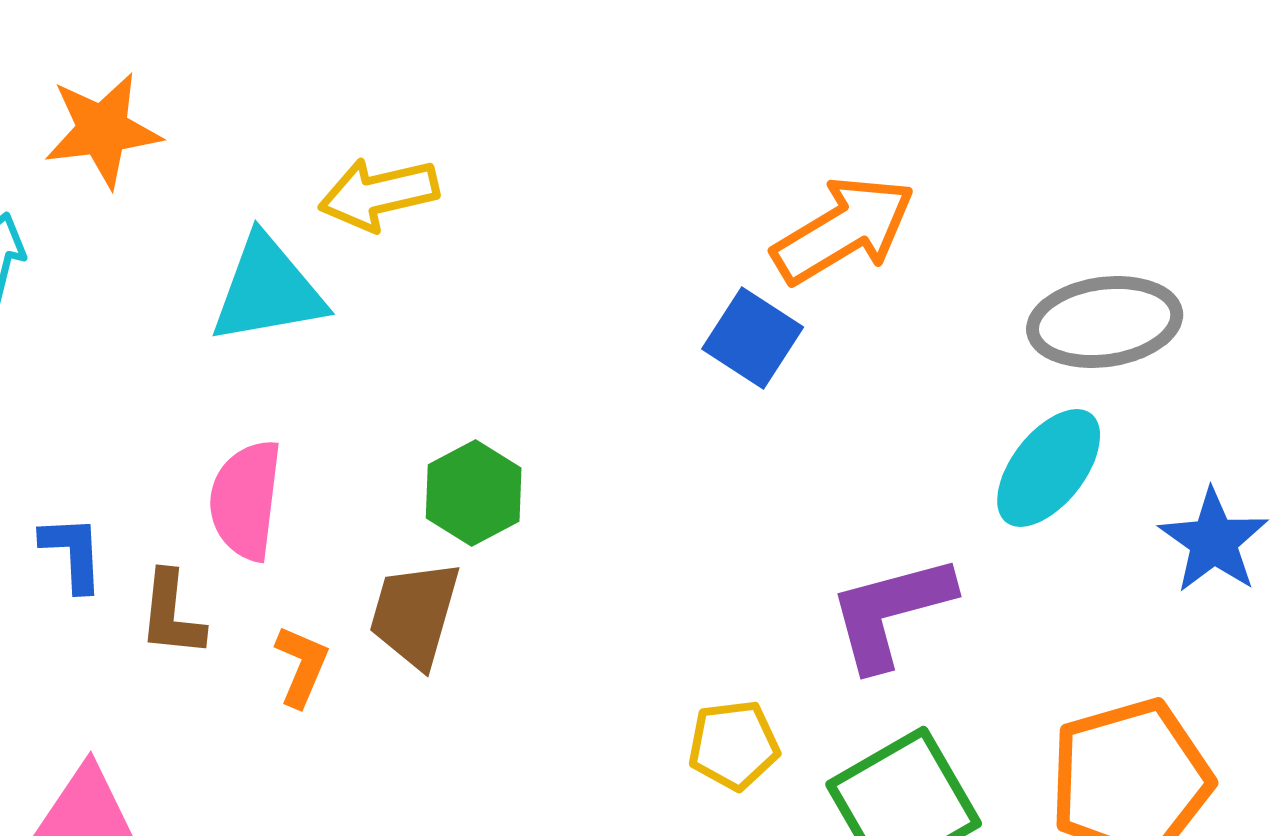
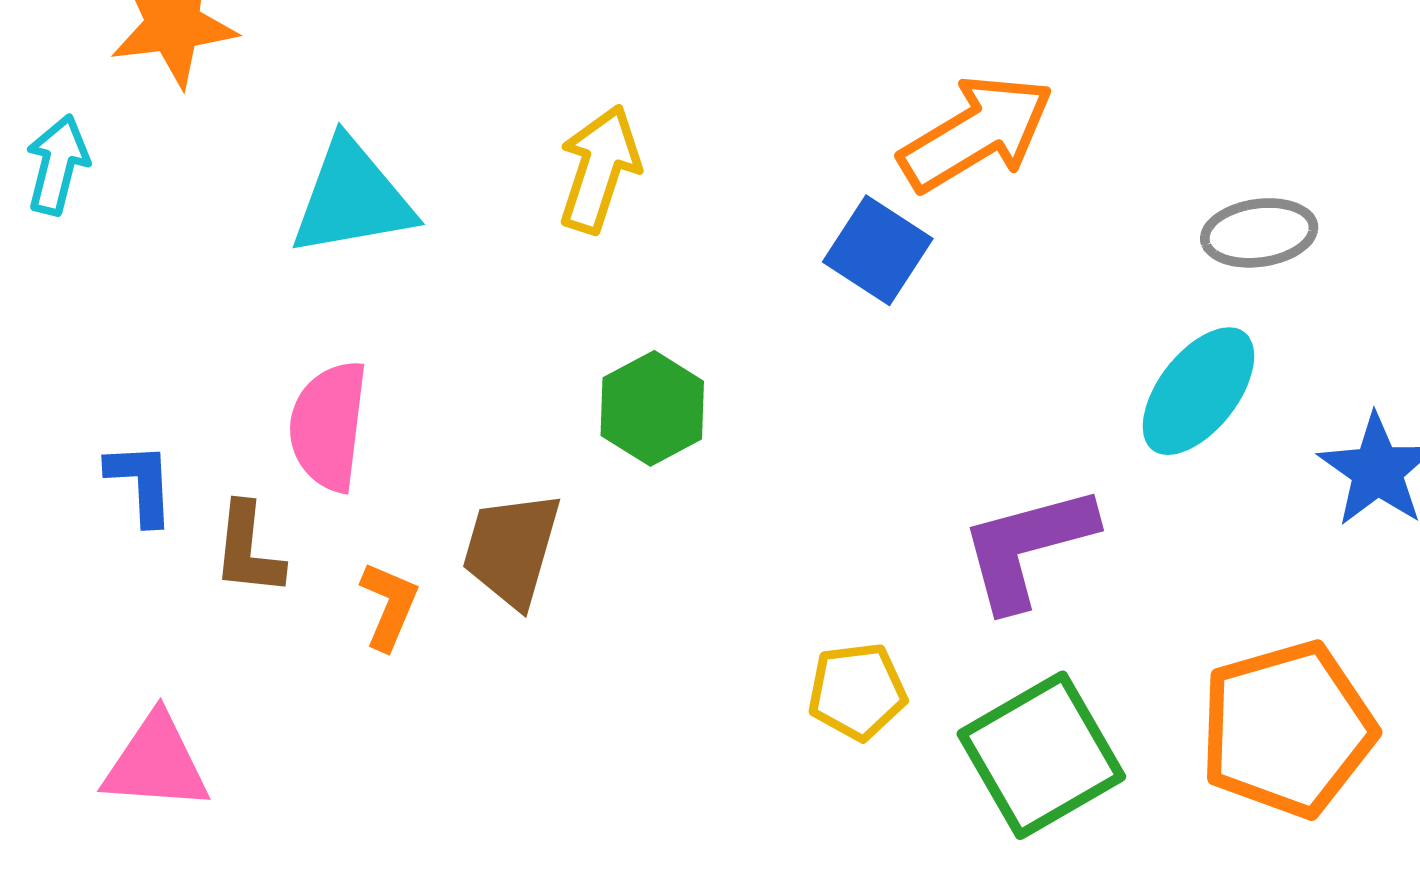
yellow arrow: (379, 194) -> (599, 169), moved, turned 121
gray ellipse: (1105, 322) -> (1259, 233), size x0.7
green hexagon: (474, 493) -> (652, 408), moved

